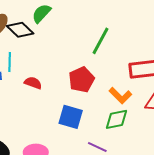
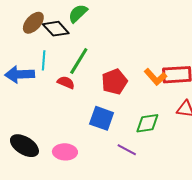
green line: (100, 41) -> (79, 61), moved
orange L-shape: (120, 96) -> (155, 77), moved

